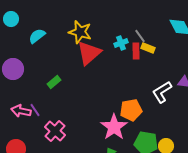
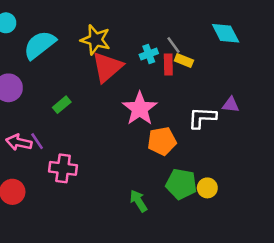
cyan semicircle: (37, 36) -> (40, 45), size x1.5
white L-shape: (162, 92) -> (202, 118), turned 35
pink star: (114, 127) -> (140, 109), moved
pink cross: (55, 131) -> (63, 168), turned -35

